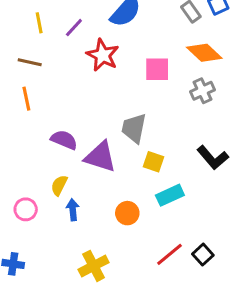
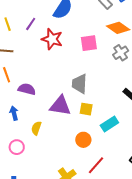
purple semicircle: (64, 140) -> (27, 89), moved
yellow square: (153, 162) -> (86, 109), moved
blue arrow: (73, 210) -> (14, 113), moved
red line: (169, 254) -> (96, 165), moved

